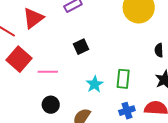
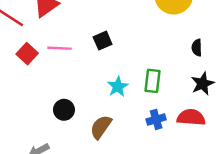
red square: (19, 59) -> (27, 54), size x0.7
pink line: (48, 72) -> (59, 48), moved

